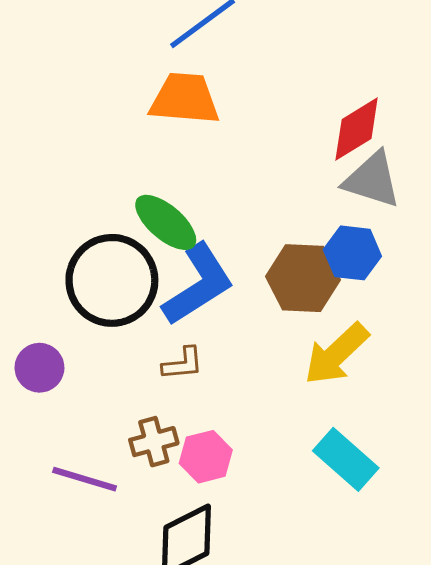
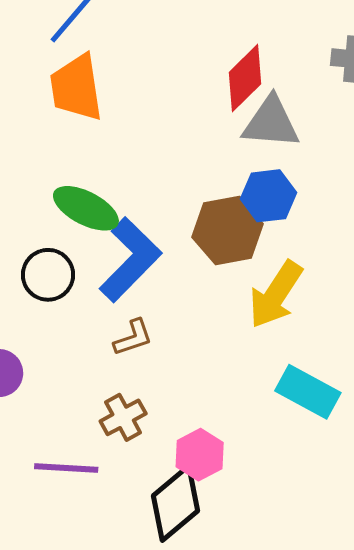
orange trapezoid: (185, 99) -> (76, 88), turned -90
black circle: (112, 280) -> (48, 275), size x0.6
pink hexagon: (206, 457) -> (200, 455), moved

